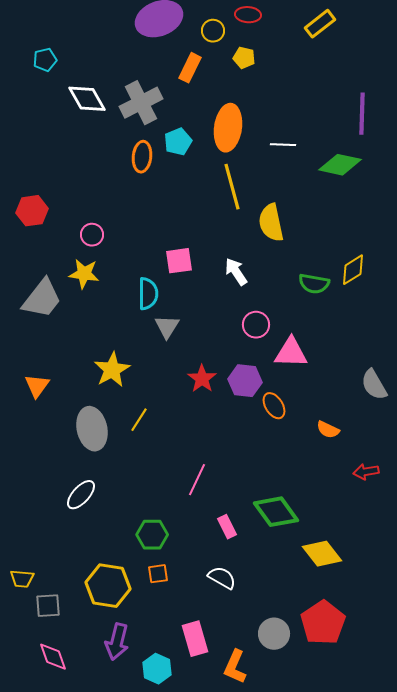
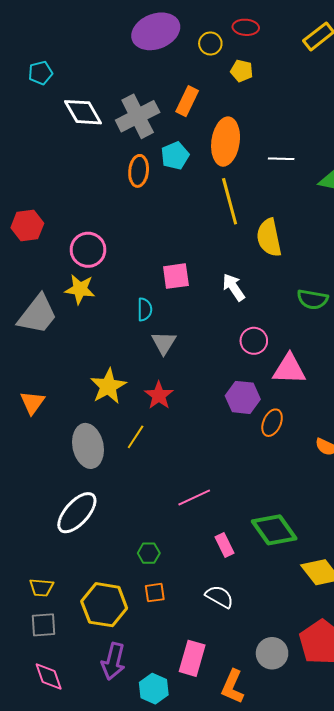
orange rectangle: (190, 68) -> (187, 101), moved
pink circle: (92, 235) -> (88, 250), size x1.5
cyan semicircle: (148, 294) -> (145, 309), size x0.7
red star: (202, 379) -> (159, 395), moved
orange ellipse: (274, 406) -> (272, 423), turned 56
pink line: (197, 480) -> (194, 498), turned 40
white ellipse: (81, 495) -> (77, 513), size x1.4
green hexagon: (152, 535) -> (149, 553), size x0.7
yellow trapezoid: (22, 579) -> (41, 588), moved
pink rectangle: (195, 639) -> (192, 658), turned 32

